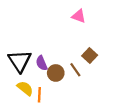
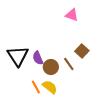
yellow semicircle: (25, 88) -> (50, 87), moved
orange line: (39, 95) -> (36, 87), turned -32

